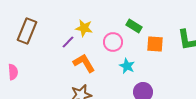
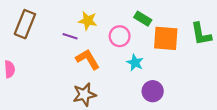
purple line: (68, 42) -> (70, 36), turned 64
orange square: (155, 44) -> (166, 38), size x1.4

